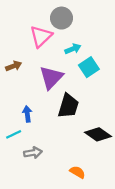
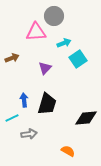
pink triangle: (41, 36) -> (36, 32), turned 40
purple triangle: (51, 77) -> (45, 68), size x0.6
black trapezoid: (68, 106) -> (47, 104), moved
black diamond: (98, 134) -> (86, 118), turned -40

